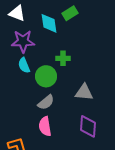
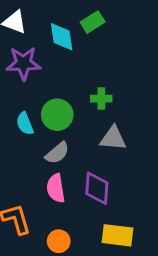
green cross: (63, 58) -> (101, 99), moved
cyan semicircle: (24, 65) -> (25, 124), moved
purple diamond: (88, 126) -> (97, 188), moved

